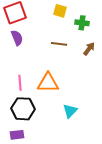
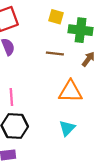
green cross: (82, 23) -> (81, 30), size x1.5
orange triangle: (48, 83) -> (70, 91), moved

